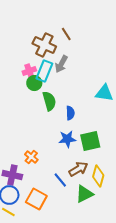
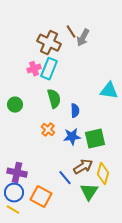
gray arrow: (61, 64) -> (83, 38), moved
green circle: (34, 83) -> (15, 105), moved
orange cross: (31, 157) -> (48, 130), moved
green triangle: (84, 194) -> (89, 192), turned -30

